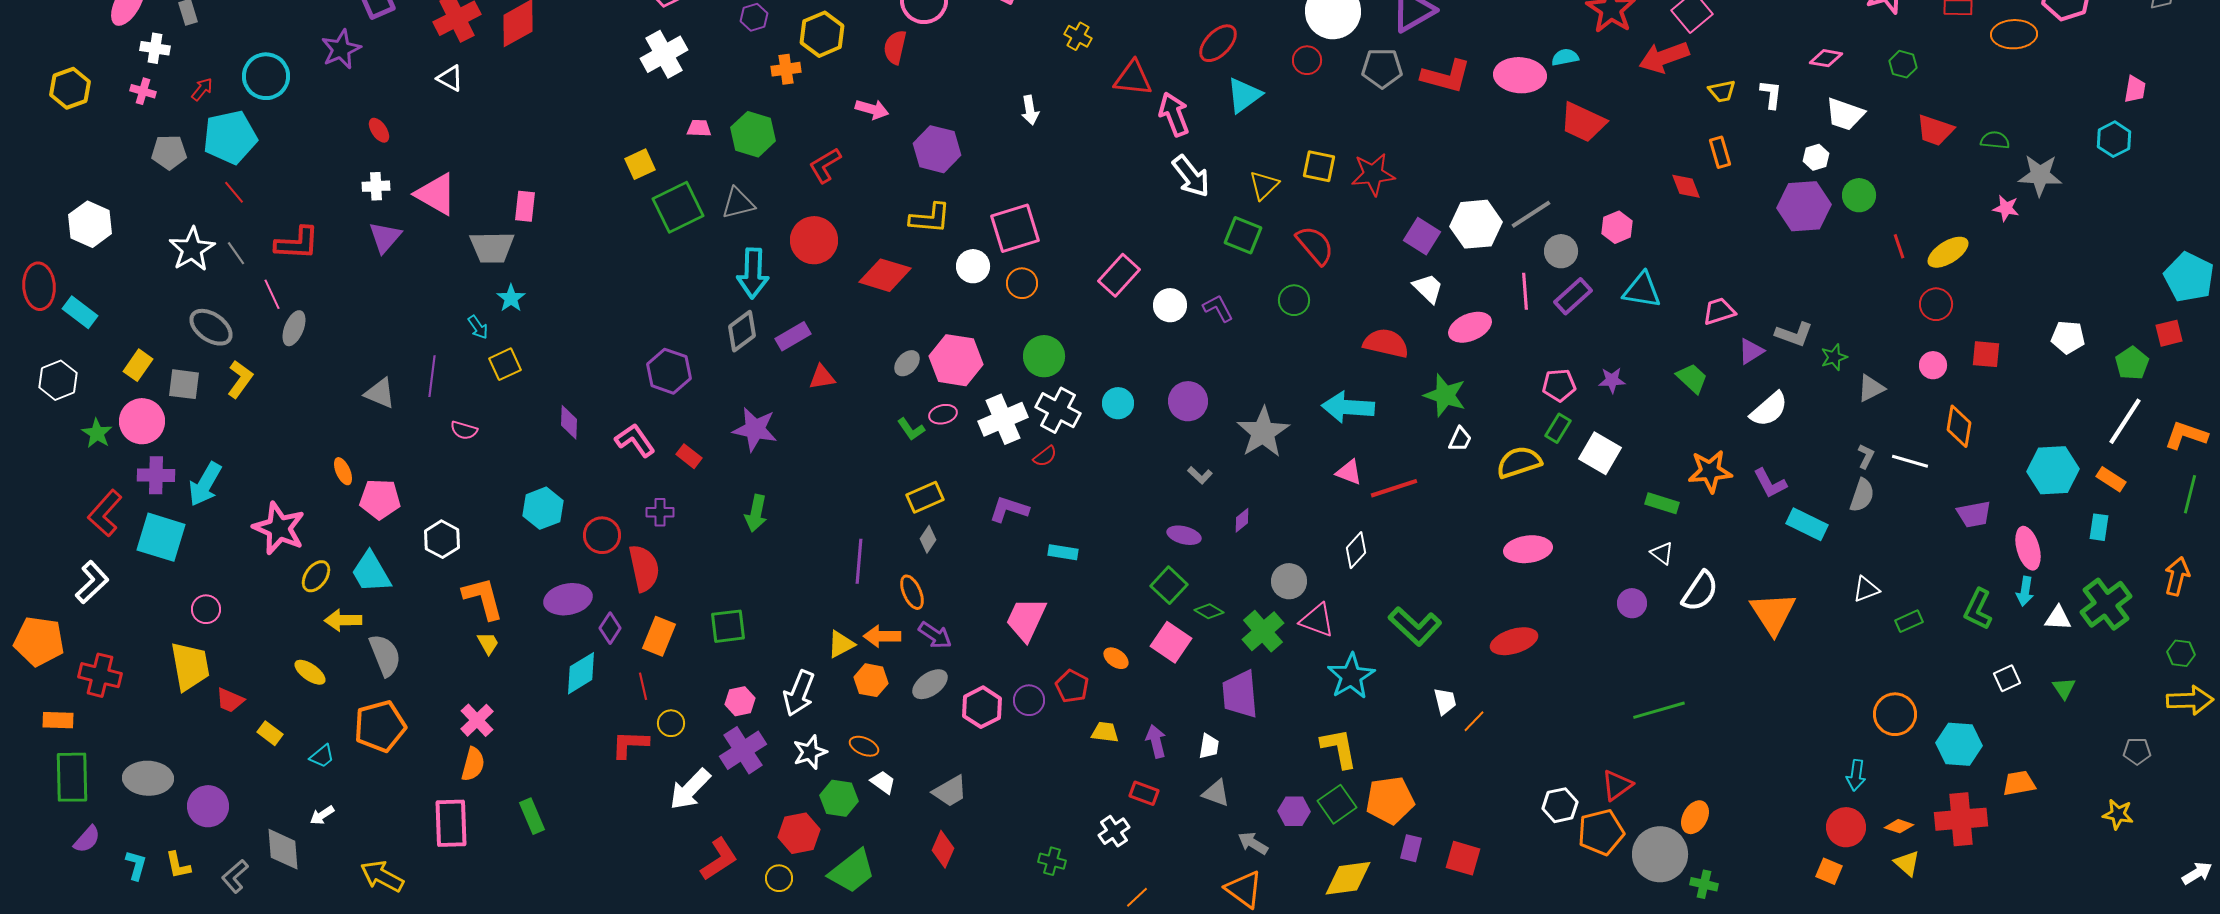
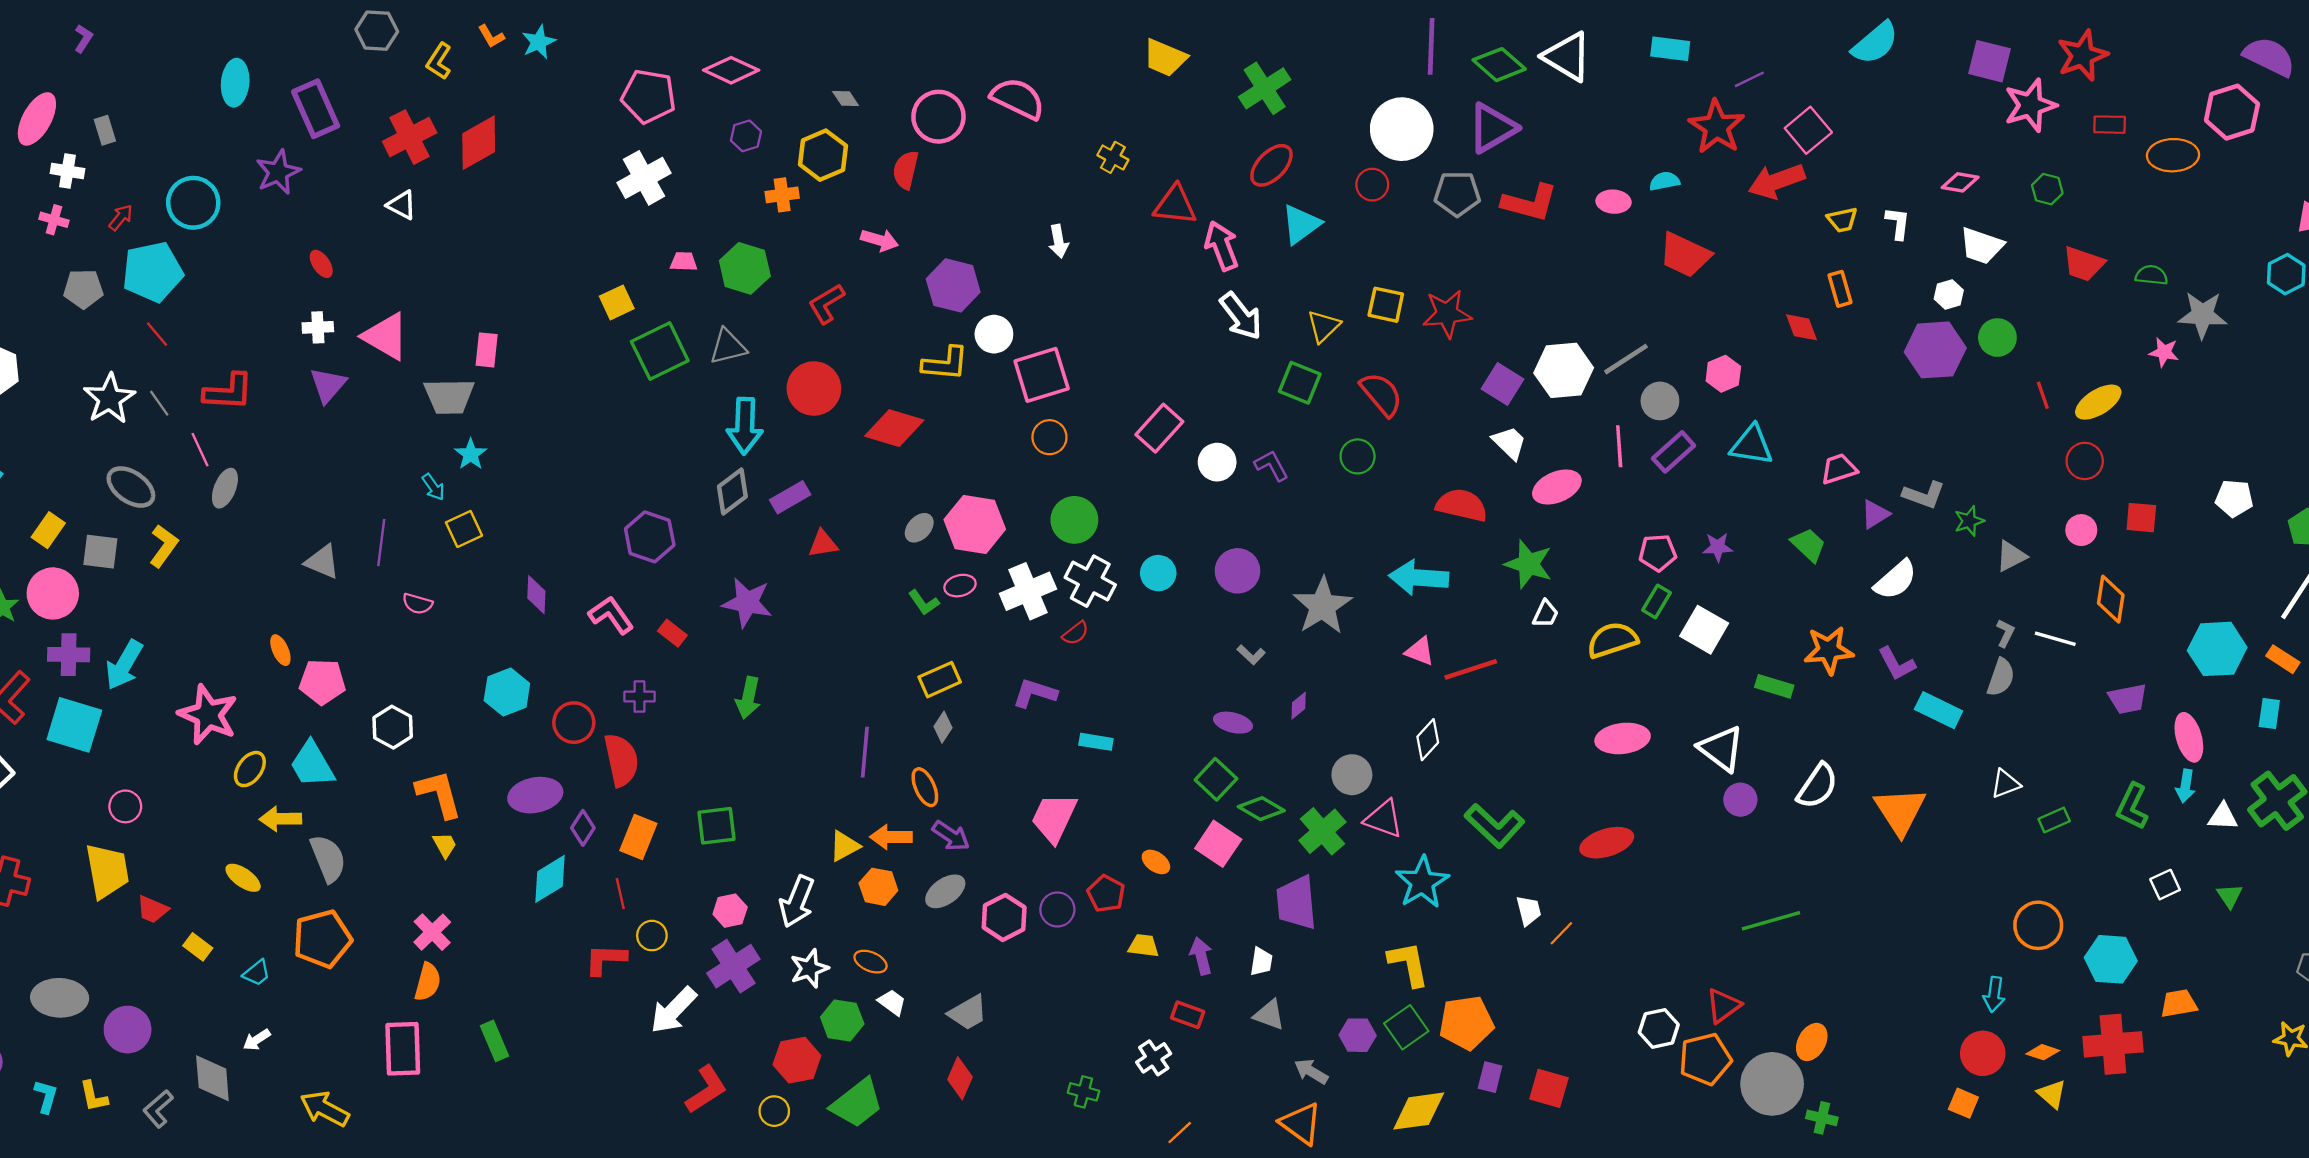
pink ellipse: (1520, 75) -> (1614, 202), size x0.6
white circle: (973, 266) -> (994, 334), moved
white triangle: (1662, 553) -> (1721, 749), moved, size x1.8
green diamond: (1209, 611) -> (1261, 809), size x1.4

